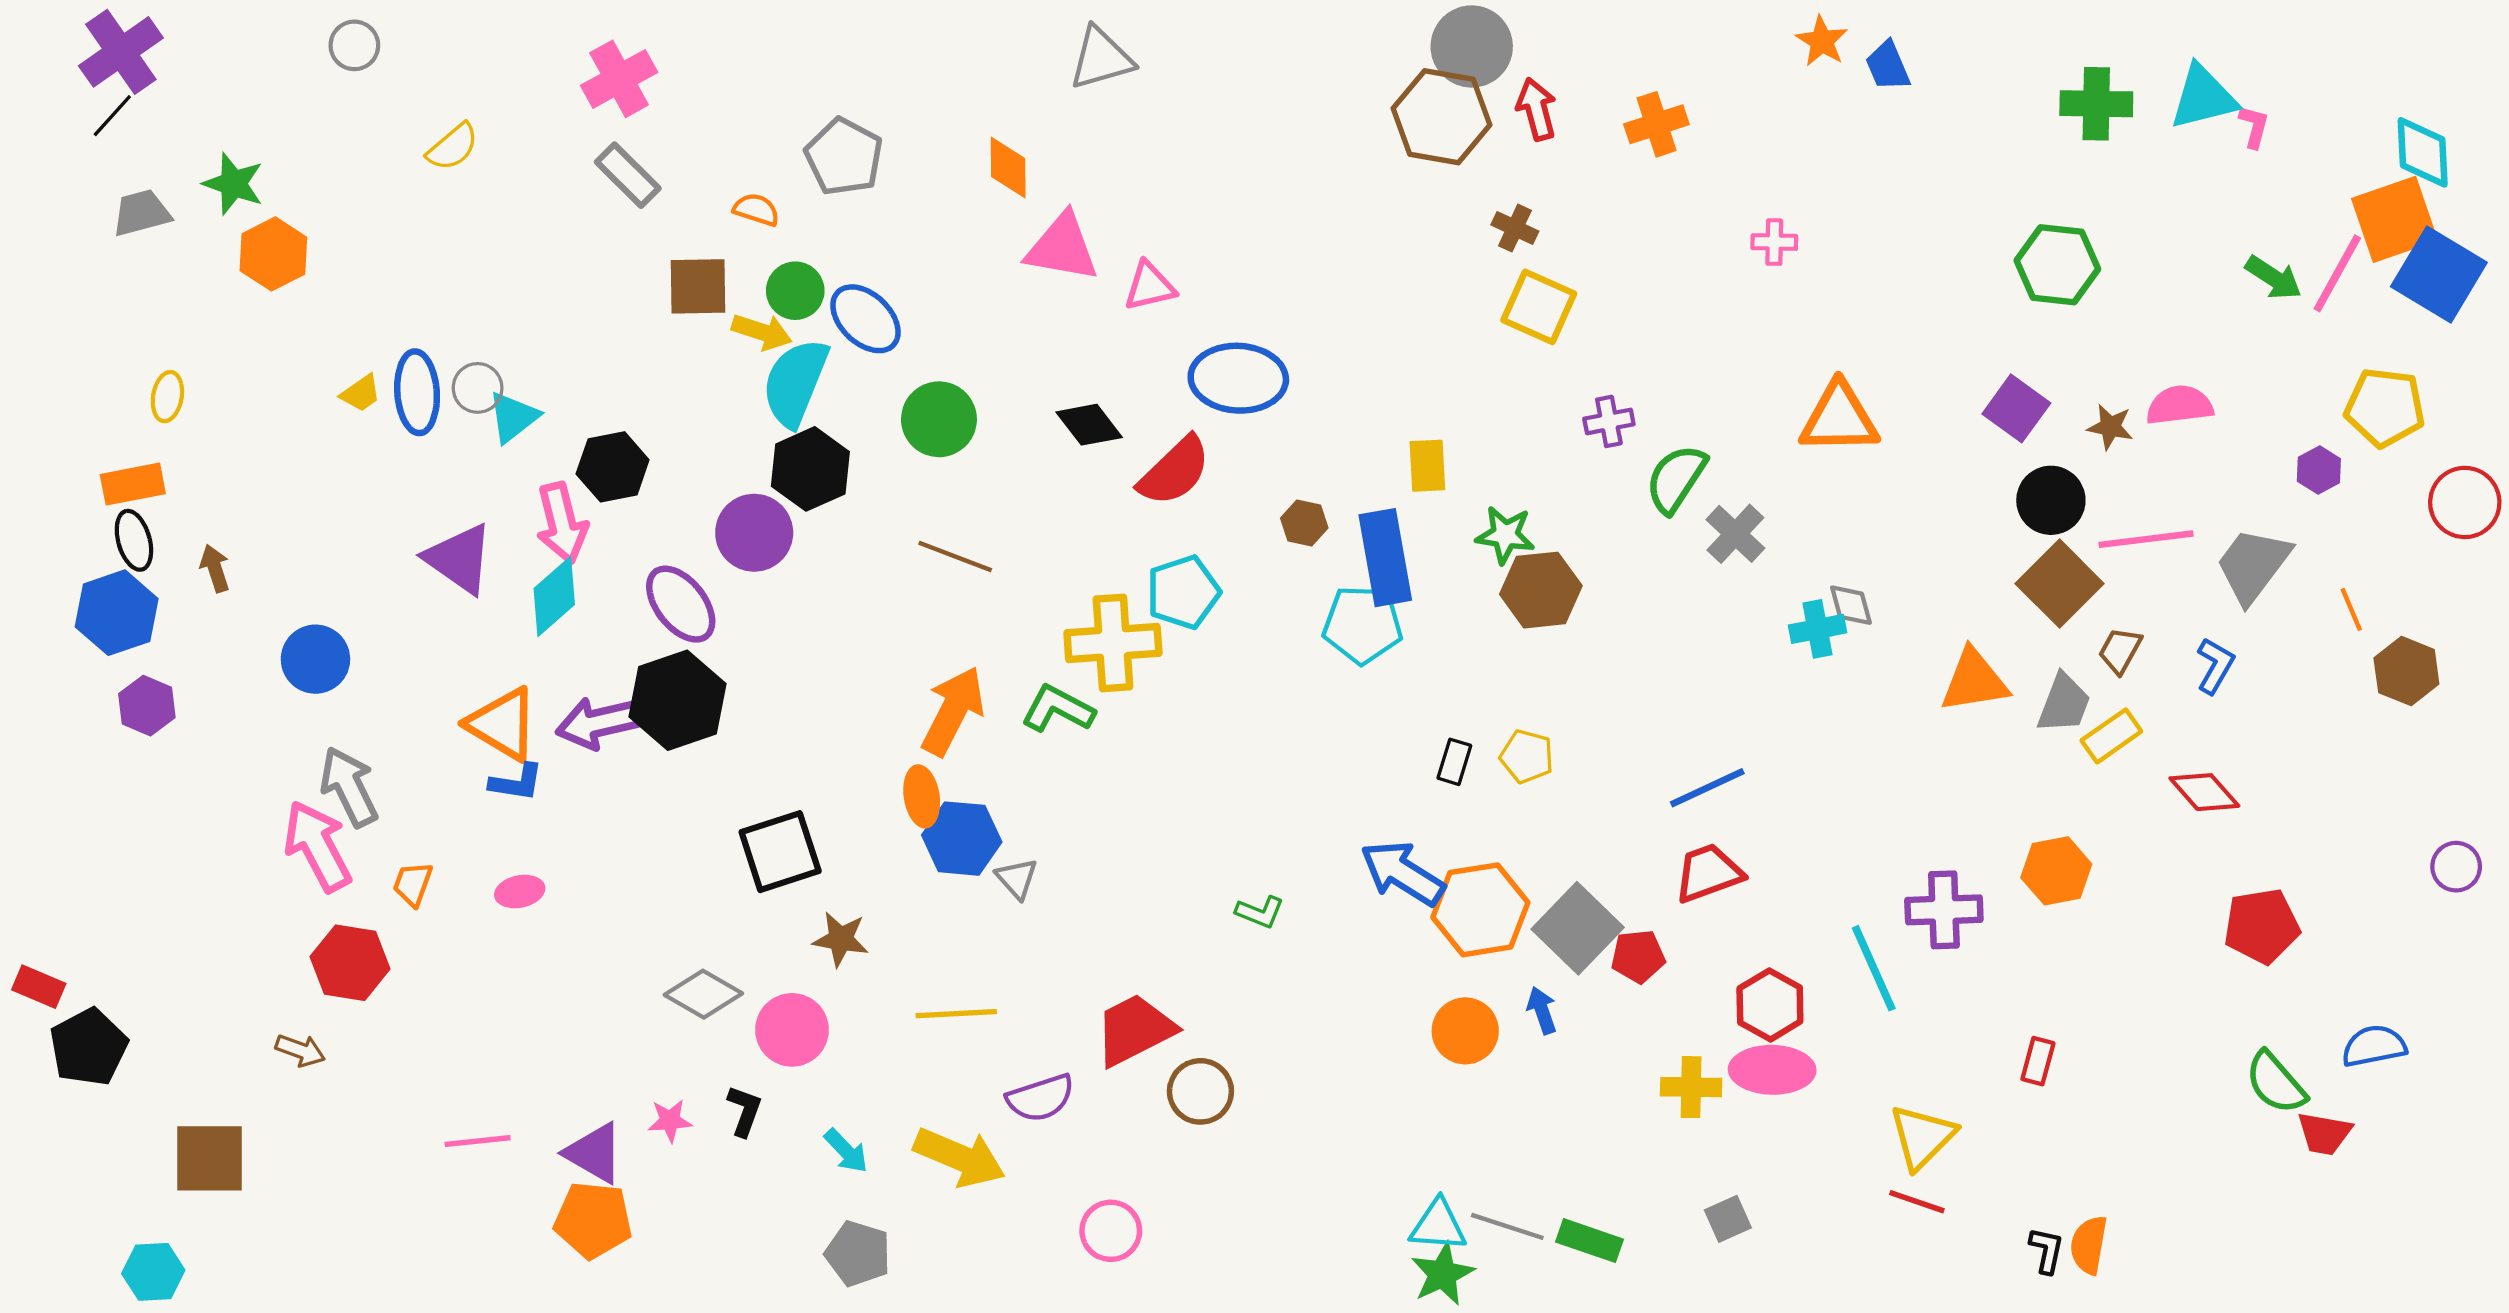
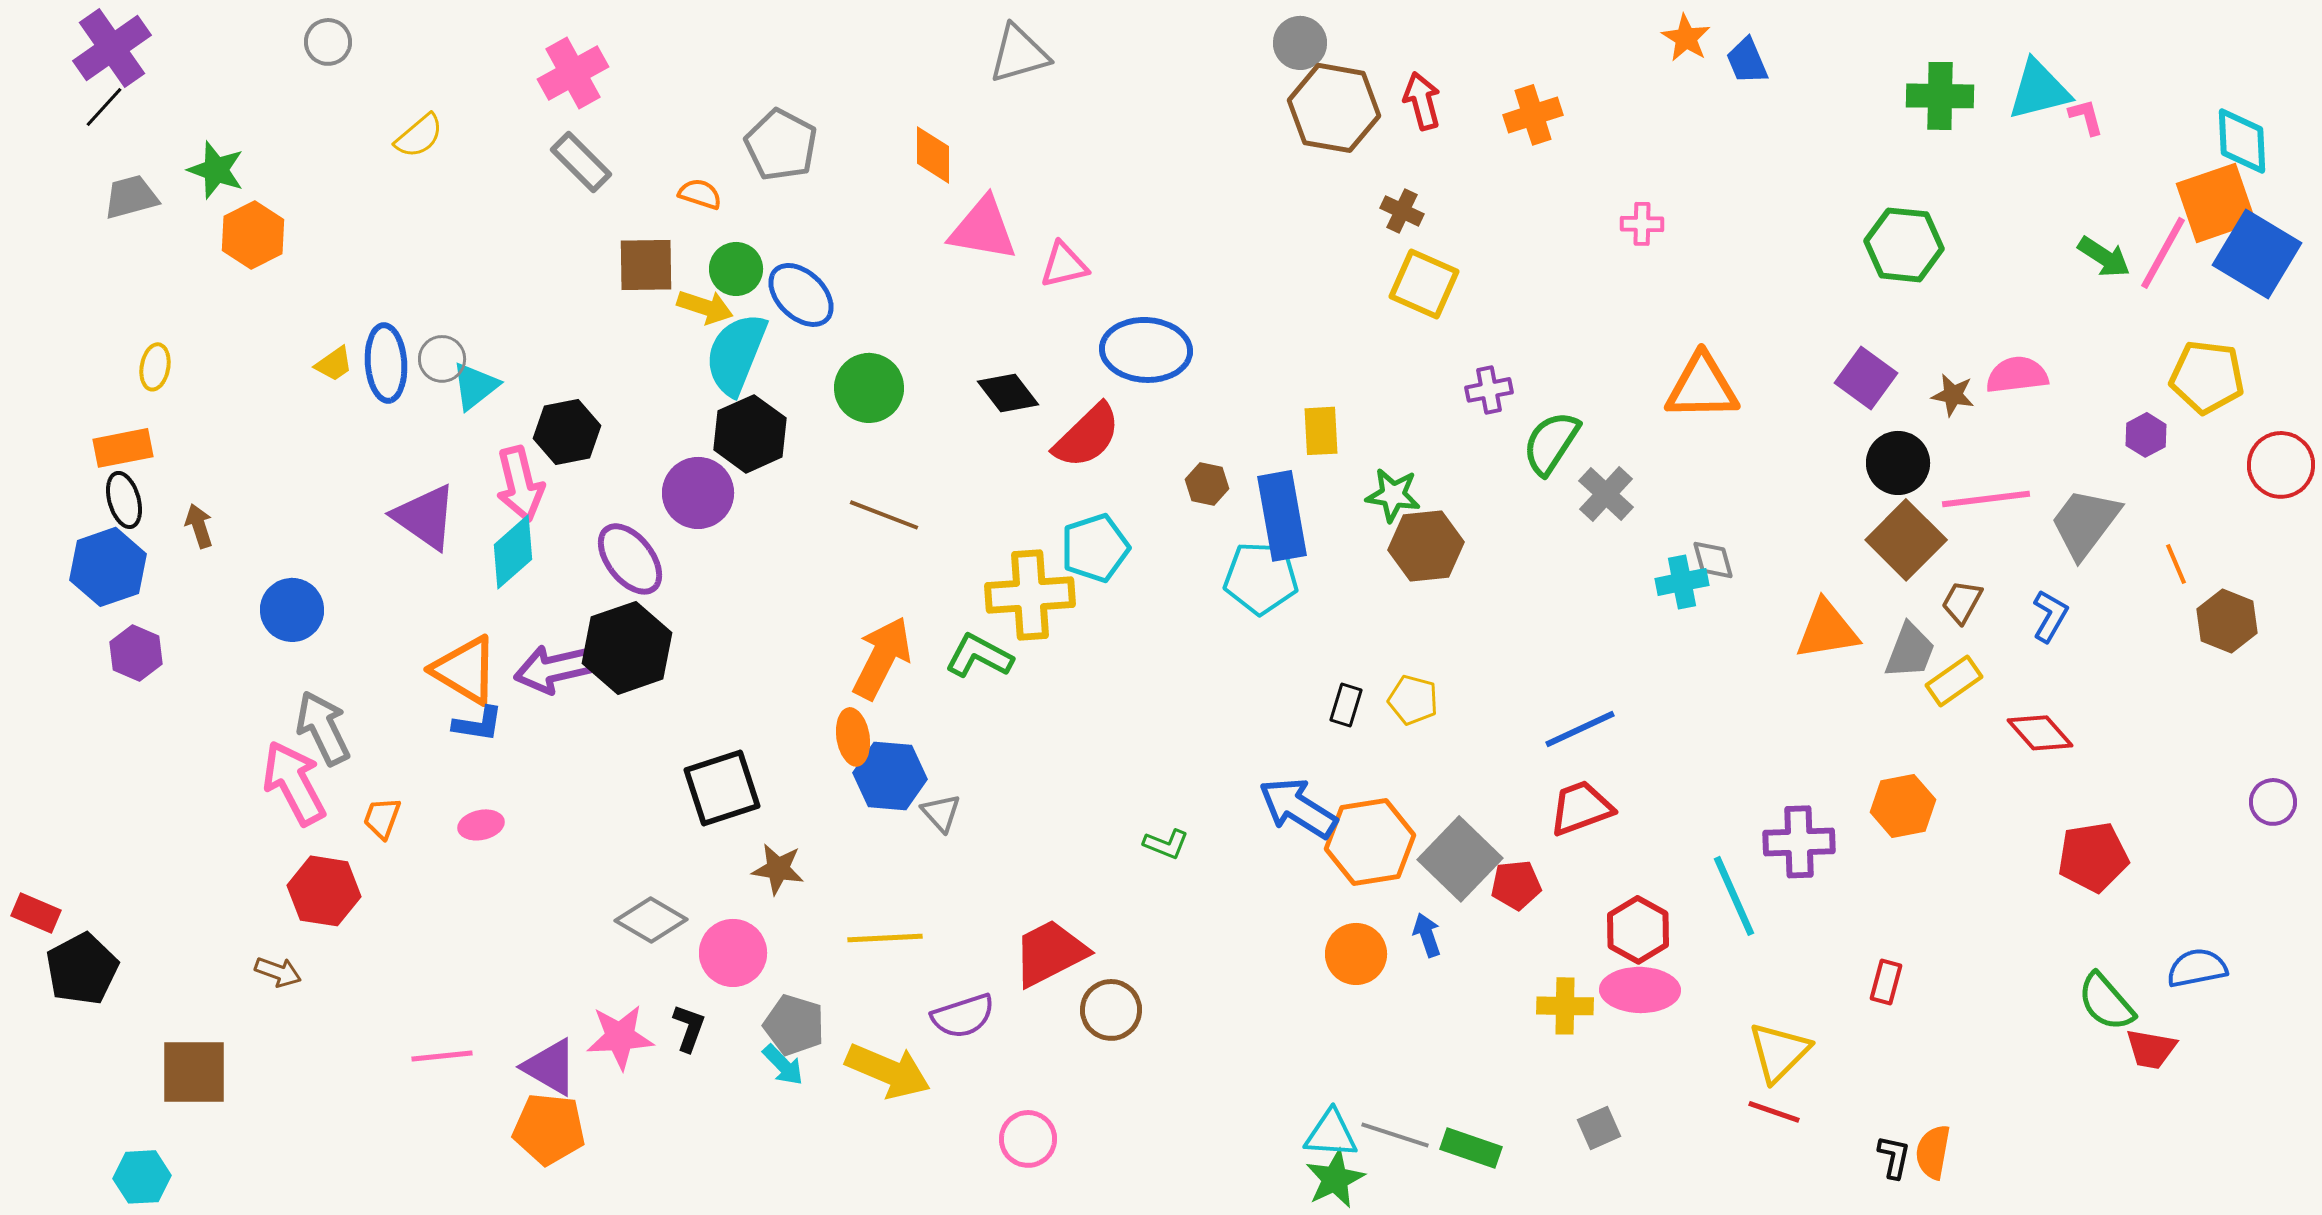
gray circle: (1472, 46) -> (1300, 43), moved, size x0.7
pink L-shape: (2254, 126) -> (2086, 117), turned -30
pink star: (670, 1121) -> (620, 1037), size x1.6
gray pentagon: (858, 1253) -> (794, 1025), moved

